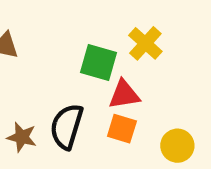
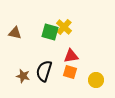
yellow cross: (145, 43) -> (64, 27), moved
green square: (99, 63) -> (50, 32), moved

